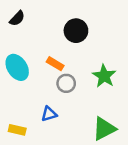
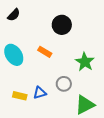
gray circle: (66, 83) -> (64, 84), moved
yellow rectangle: (17, 130) -> (20, 96), moved

